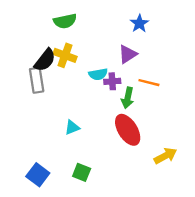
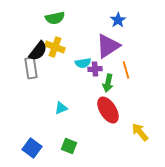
purple triangle: (128, 54) -> (108, 46), size x1.5
orange line: (149, 83) -> (126, 70), turned 60
yellow arrow: (165, 156) -> (140, 132), turned -102

